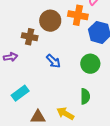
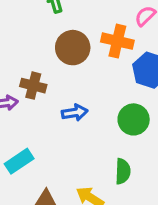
brown cross: (30, 37) -> (33, 86), moved
blue arrow: (53, 61) -> (75, 113), turned -56

